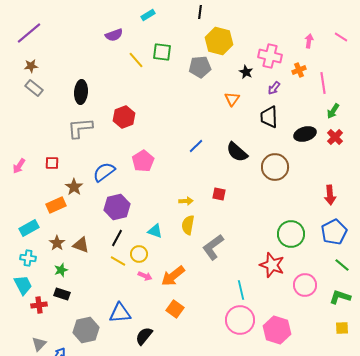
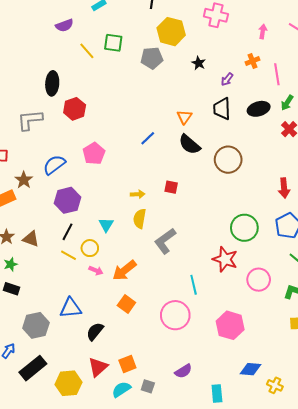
pink cross: (270, 56) -> (216, 15), moved
black ellipse: (81, 92) -> (52, 83), moved
orange triangle: (232, 99) -> (184, 117), moved
black ellipse: (305, 134) -> (259, 109), moved
cyan triangle: (155, 231) -> (106, 225), turned 42
pink circle: (240, 320) -> (175, 315), moved

